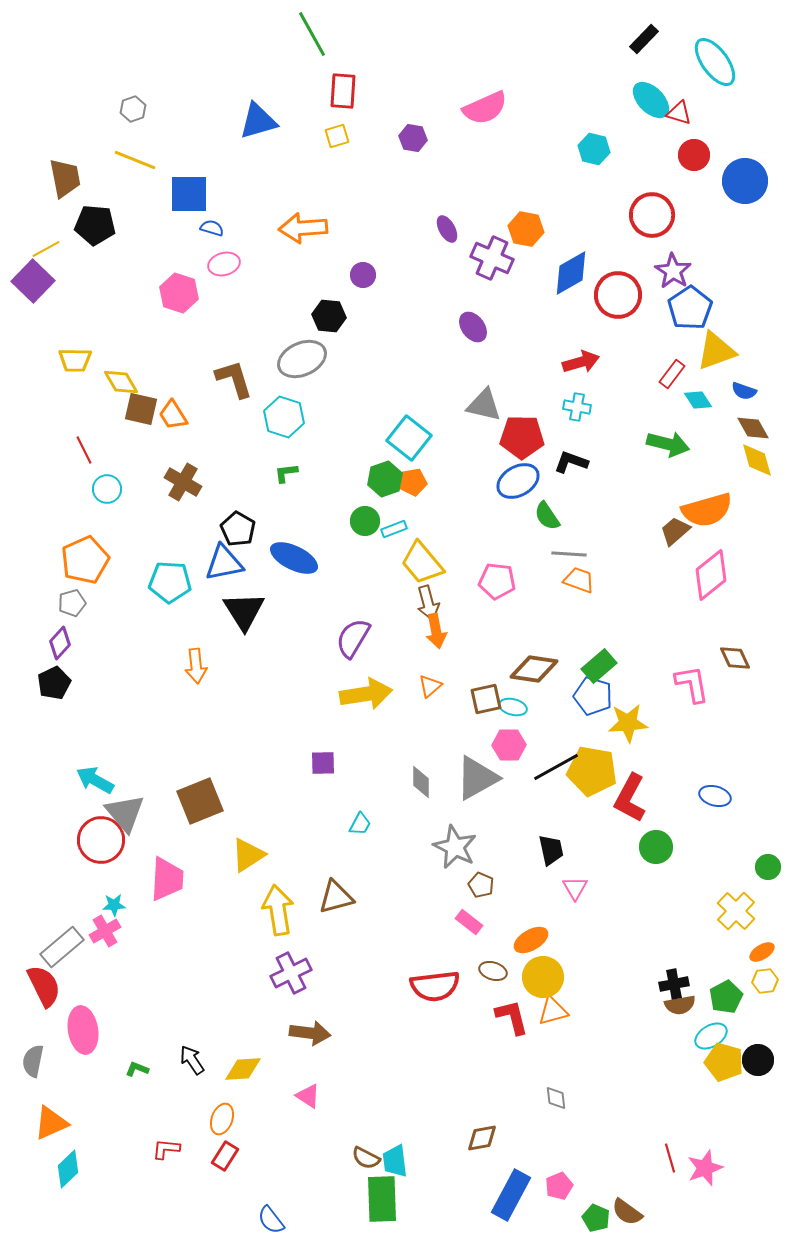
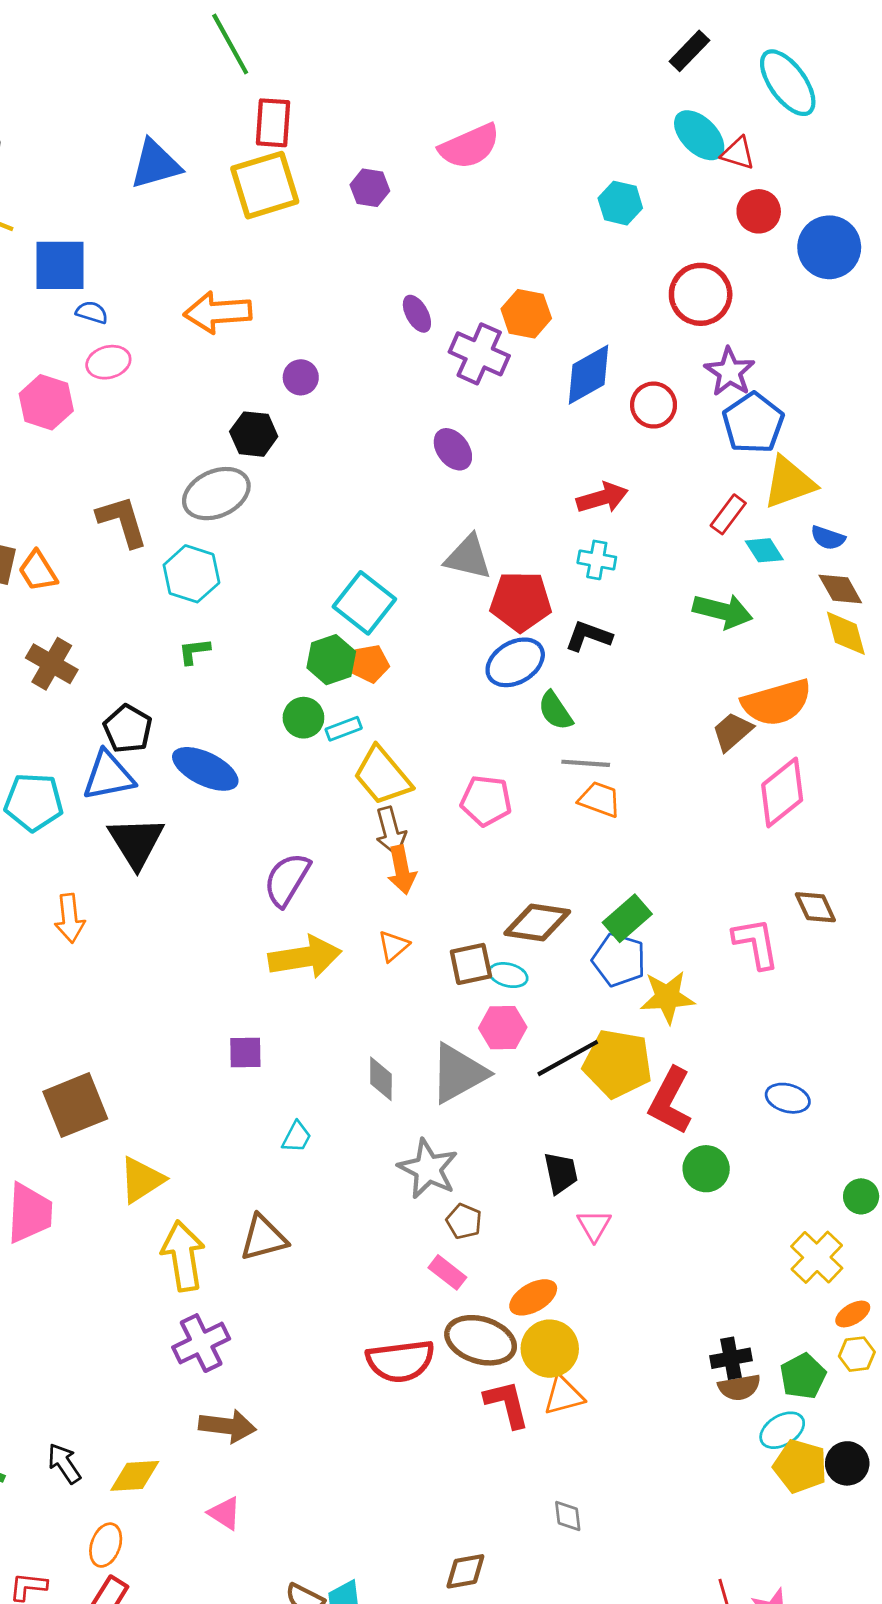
yellow square: (337, 136) -> (265, 185), size x2.0
red circle: (618, 295) -> (654, 405), size x0.7
brown ellipse: (493, 971) -> (481, 1340), size x1.8

